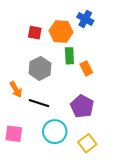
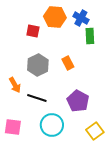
orange hexagon: (61, 32) -> (55, 17), moved
green rectangle: (69, 56) -> (90, 36), moved
orange rectangle: (86, 68) -> (68, 63), moved
yellow square: (87, 143) -> (95, 131), moved

